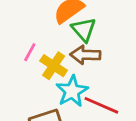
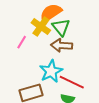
yellow cross: (54, 66) -> (41, 27), moved

